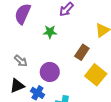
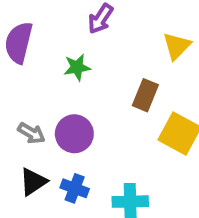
purple circle: (50, 72) -> (74, 134), moved

